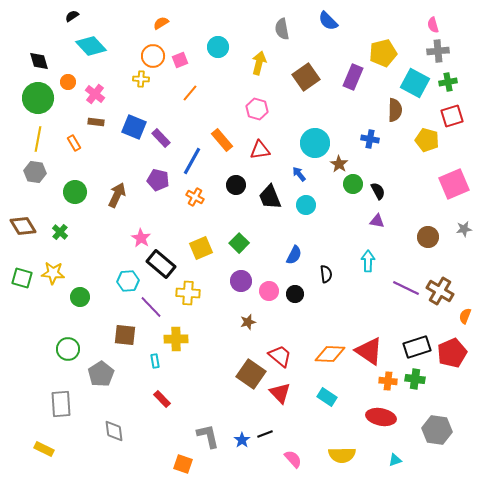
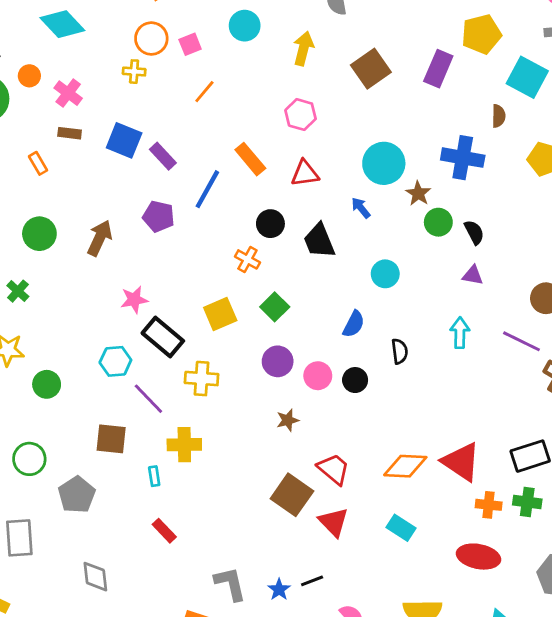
brown semicircle: (395, 110) -> (499, 116), size x0.7
blue cross: (370, 139) -> (463, 158), size x1.6
orange cross: (195, 197) -> (247, 259), moved
cyan circle: (306, 205) -> (385, 274), moved
pink star: (141, 238) -> (134, 300), turned 30
purple line: (406, 288) -> (522, 341), moved

